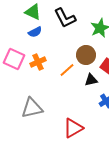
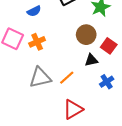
orange line: (67, 70) -> (67, 78), moved
gray triangle: (32, 108) -> (40, 78), moved

